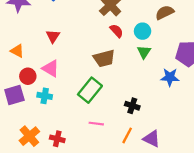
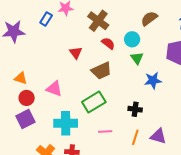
red triangle: (53, 36) -> (76, 53), moved
red circle: (28, 76) -> (27, 98), moved
blue star: (170, 77) -> (153, 80), moved
green rectangle: (90, 90) -> (94, 102), turned 30
cyan cross: (45, 96) -> (66, 123), moved, size x1.6

